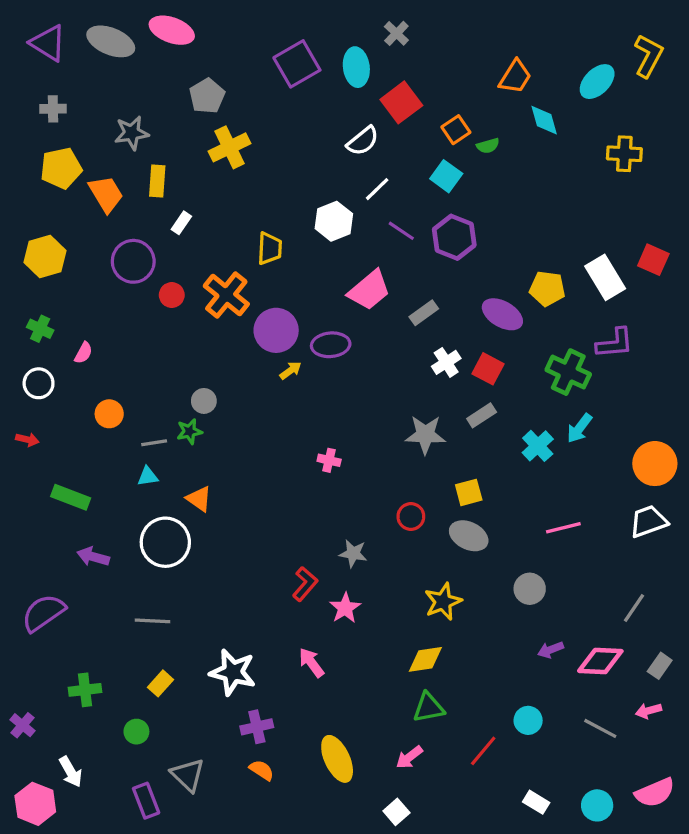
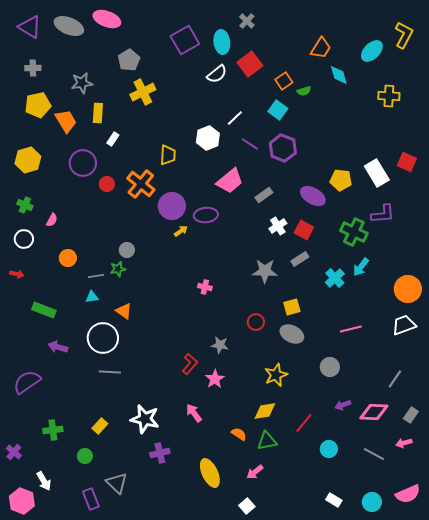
white semicircle: (363, 141) -> (217, 74), moved
gray line: (152, 621) -> (110, 372), moved
red line: (483, 751) -> (304, 423), moved
orange semicircle: (262, 770) -> (239, 434), moved

